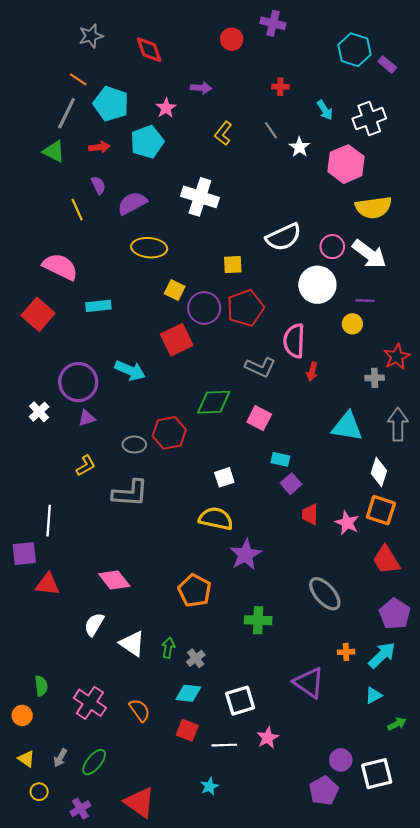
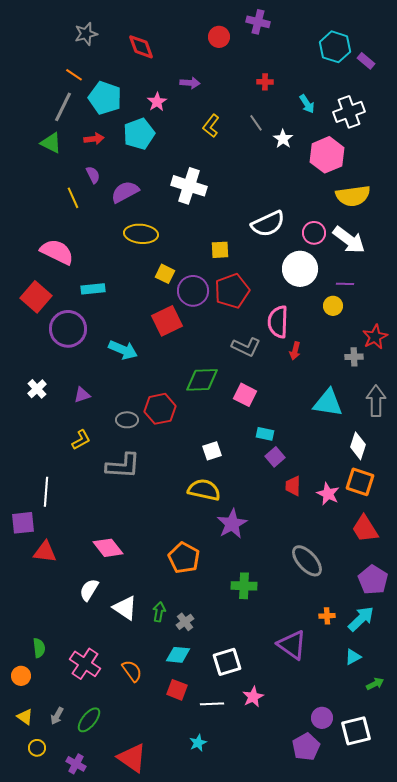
purple circle: (78, 382) -> (68, 329), moved
purple cross: (80, 809) -> (76, 764), turned -30

